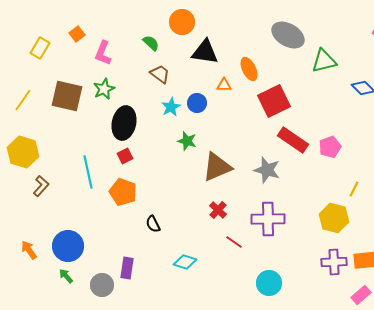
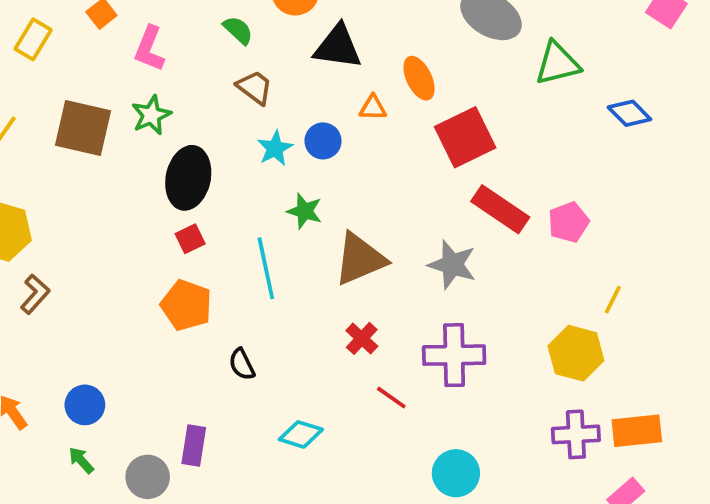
cyan line: (88, 172) -> (266, 268), moved
blue circle: (68, 246) -> (85, 405), size x0.7

